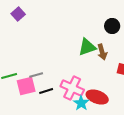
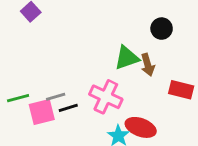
pink cross: (72, 88) -> (106, 97), moved
black line: (46, 91) -> (68, 108), moved

